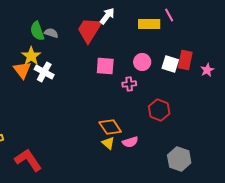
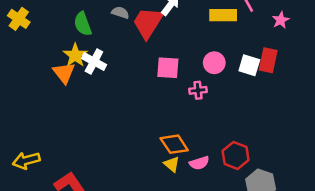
gray semicircle: (51, 33) -> (120, 13), moved
pink star: (207, 70) -> (281, 20), moved
white cross: (44, 72) -> (94, 61), moved
red hexagon: (159, 110) -> (236, 155), moved

